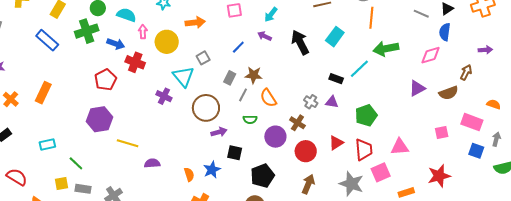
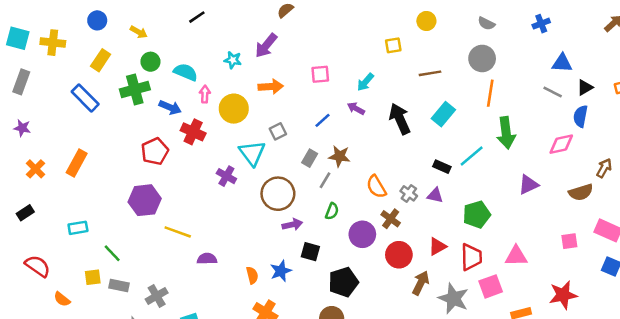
green arrow: (386, 49) -> (506, 133), turned -90
purple triangle: (417, 88) -> (528, 185), moved
orange semicircle: (268, 98) -> (376, 187), moved
green semicircle: (250, 119) -> (332, 211), turned -72
brown arrow: (308, 184) -> (421, 283), moved

